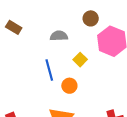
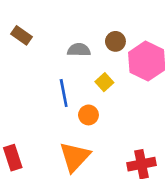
brown circle: (91, 18) -> (115, 41), moved

